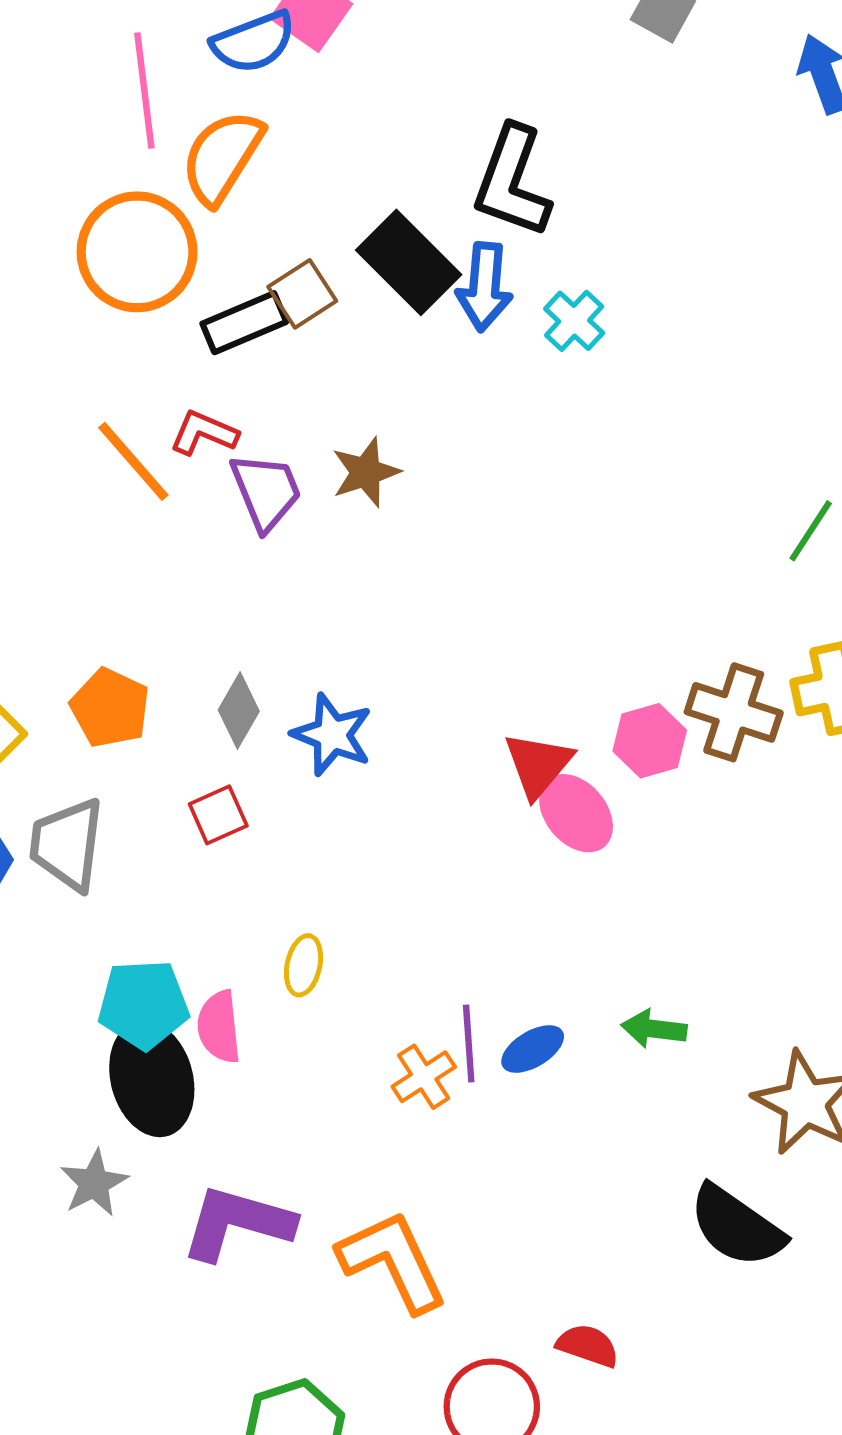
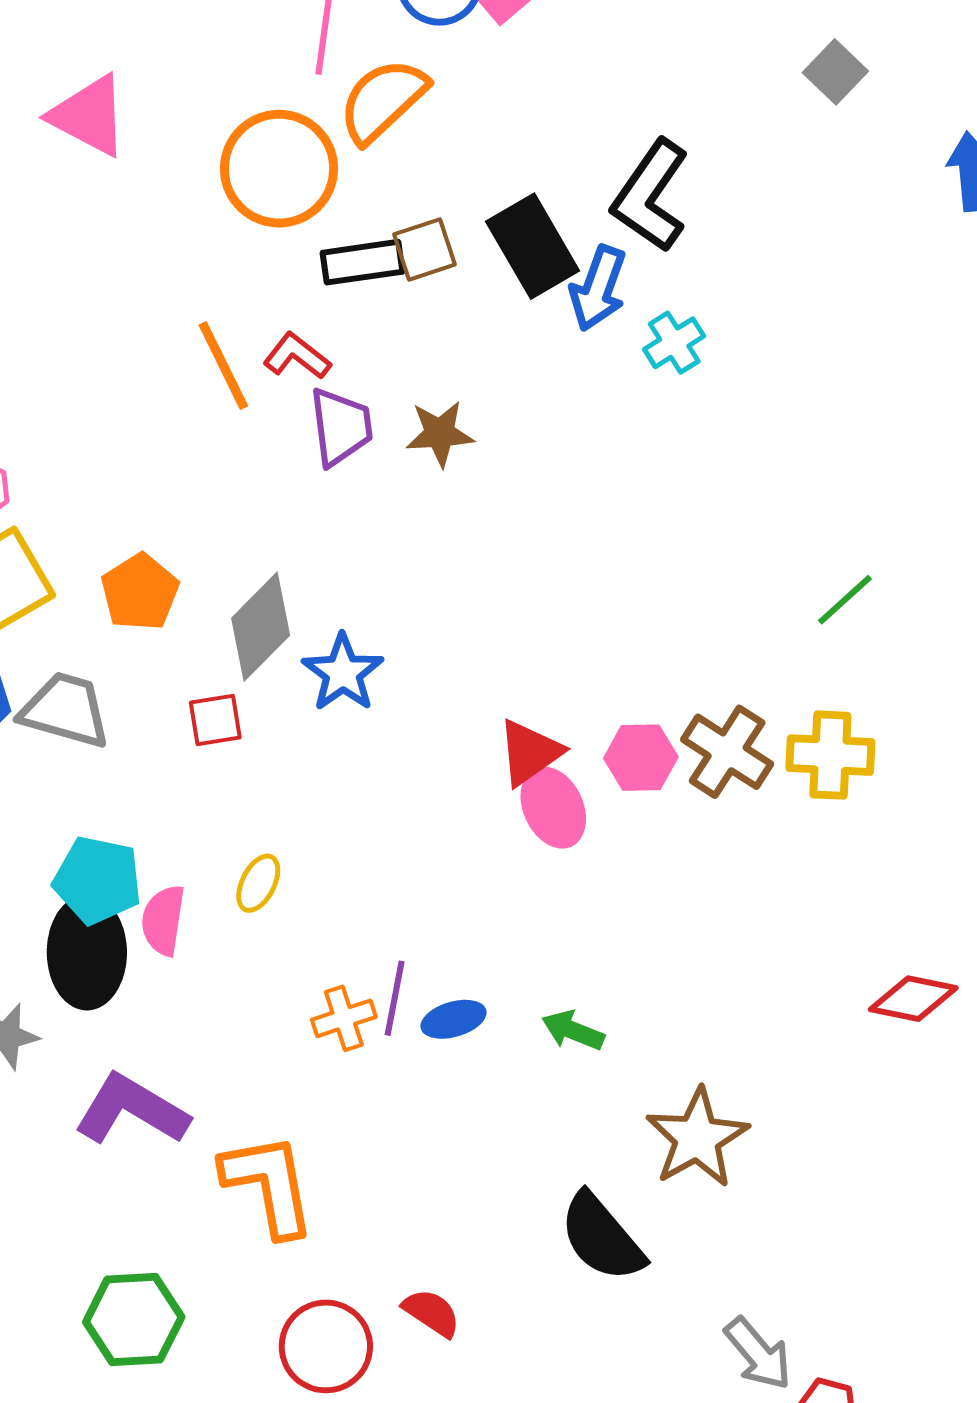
gray diamond: (239, 711) -> (261, 627), size x1.5
gray trapezoid: (67, 844) -> (65, 710), turned 84

